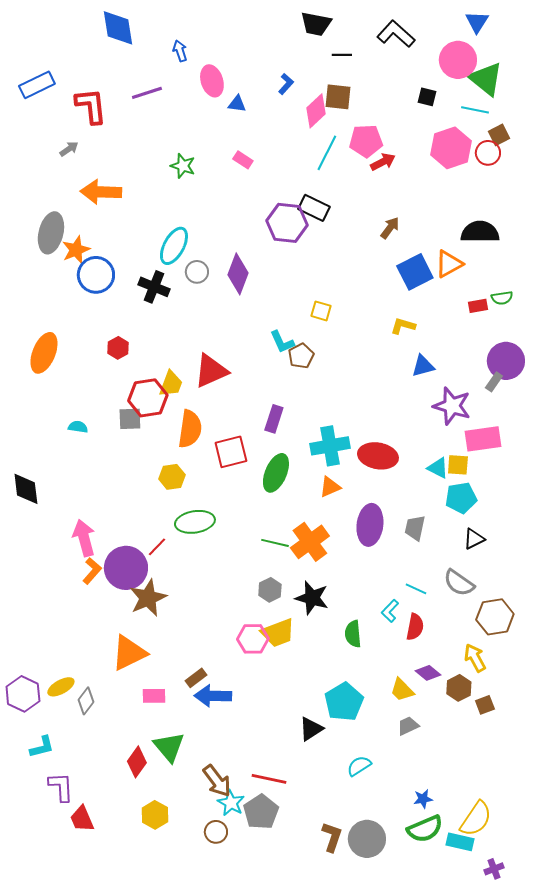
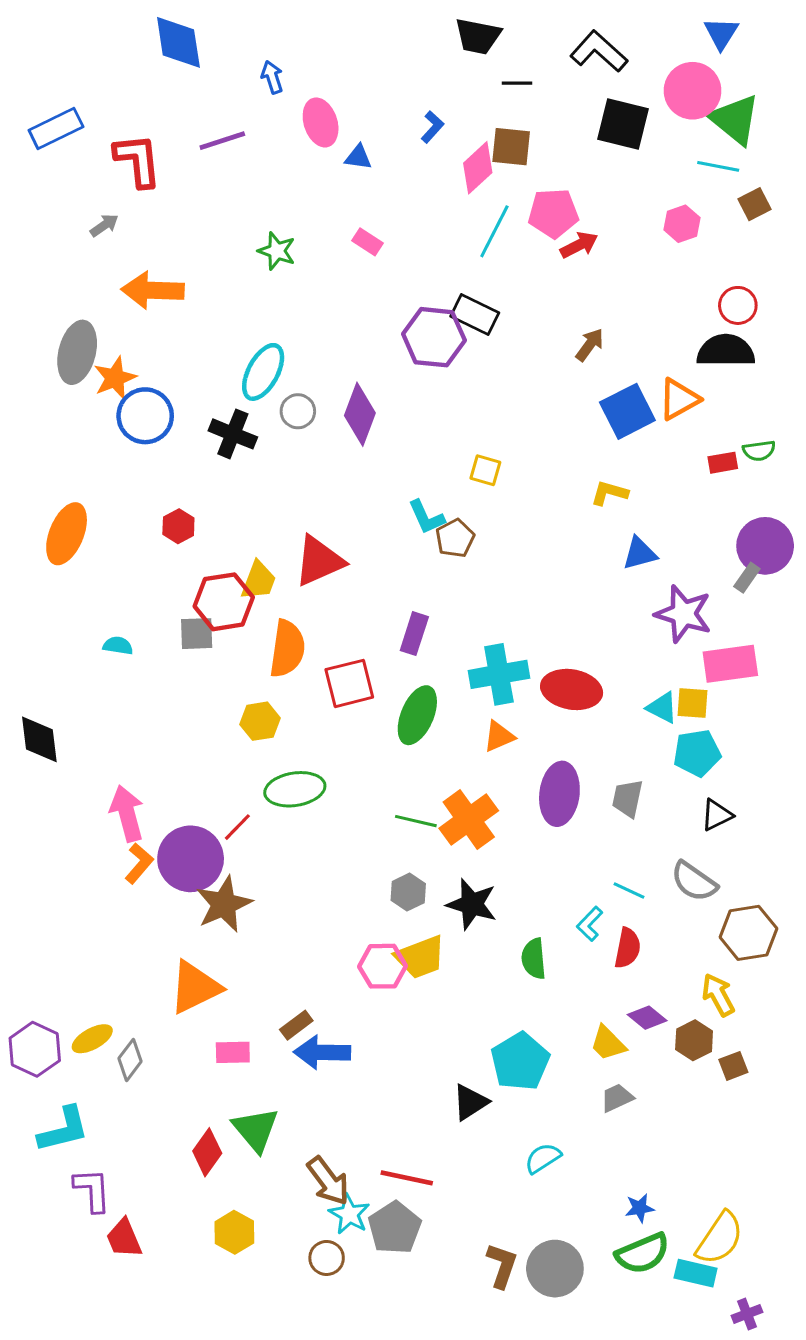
black square: (427, 97) -> (623, 124), moved, size x1.8
pink hexagon: (451, 148) -> (682, 224), size x0.6
red circle: (488, 153) -> (738, 305), moved
cyan L-shape: (42, 747) -> (64, 1129), size x1.4

